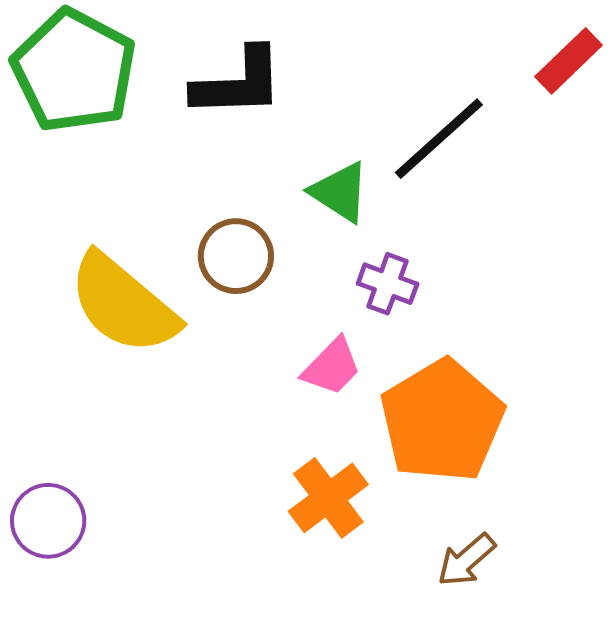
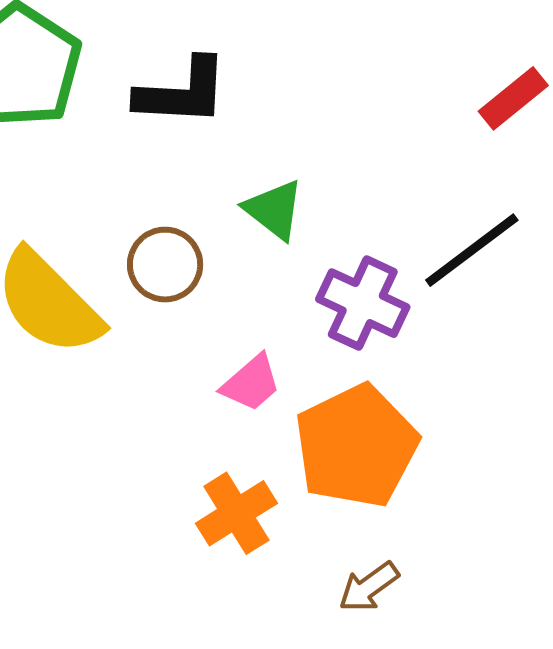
black line: (439, 139) -> (472, 250), moved
purple cross: (388, 284) -> (363, 303), moved, size x1.5

